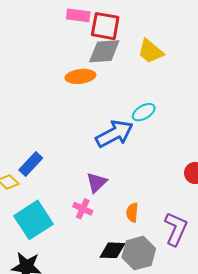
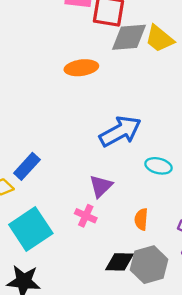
gray diamond: (104, 51) -> (129, 37), moved
cyan ellipse: (144, 112) -> (158, 166), moved, turned 45

